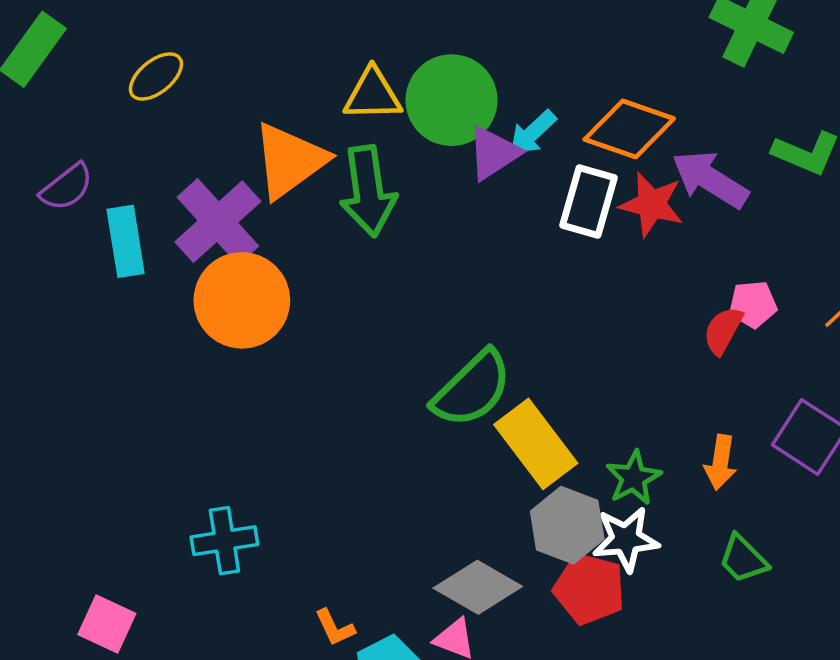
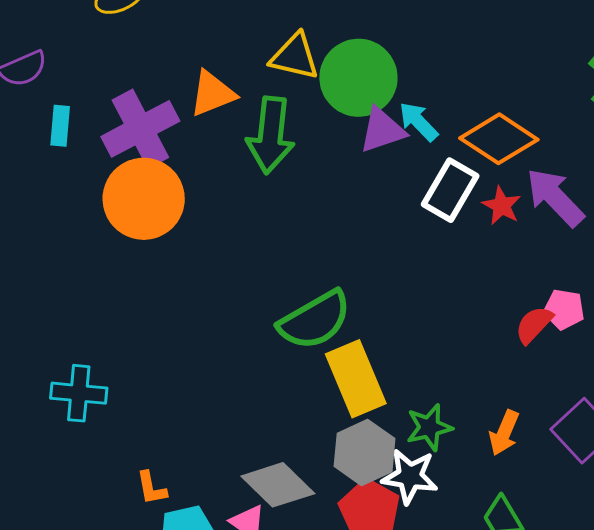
cyan arrow: (533, 133) -> (418, 122), turned 75
orange triangle: (290, 161) -> (212, 94), size x0.7
red star: (652, 204) -> (502, 206), size x0.7
cyan rectangle: (126, 241) -> (60, 126), size x0.7

